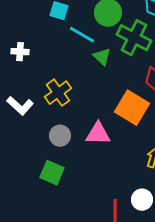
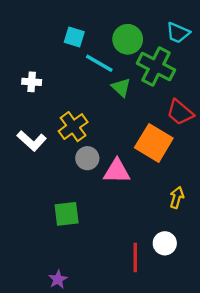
gray circle: (60, 136) -> (87, 158), moved
green square: (52, 173) -> (67, 214), turned -30

